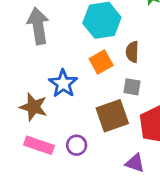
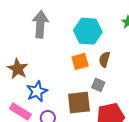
blue star: (63, 84) -> (37, 91), moved
brown star: (33, 107) -> (18, 69), moved

